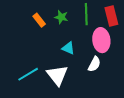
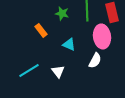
orange rectangle: (39, 20) -> (41, 30), moved
white triangle: (57, 75) -> (58, 71), size x0.6

